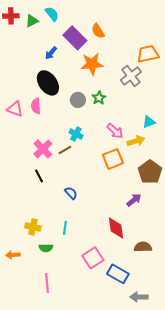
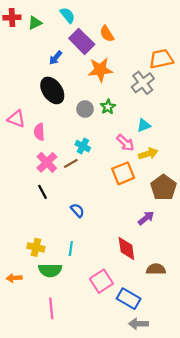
cyan semicircle: (52, 14) -> (68, 15), moved
pink semicircle: (36, 106) -> (39, 132), moved
cyan triangle: (149, 122) -> (144, 125), moved
green semicircle: (46, 248) -> (50, 270), size x1.5
gray arrow: (139, 297) -> (138, 324), moved

